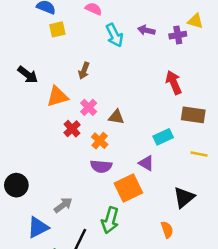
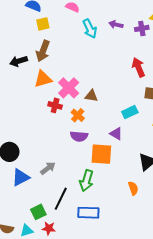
brown arrow: (84, 71) -> (43, 51), moved, size x1.5
black arrow: (28, 75) -> (19, 61), turned 126
pink cross: (89, 107) -> (69, 88), size x1.5
red cross: (72, 129) -> (55, 105), turned -32
orange square: (128, 188) -> (101, 154), turned 30
blue triangle: (38, 227) -> (21, 177), moved

